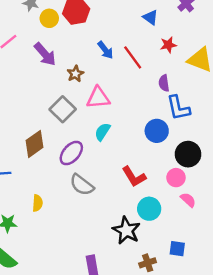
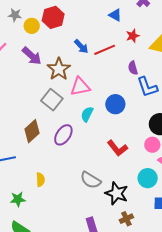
red line: (133, 57) -> (105, 50), turned -70
brown star: (75, 74) -> (59, 69), size x1.6
blue circle: (157, 131) -> (115, 104), moved
gray semicircle: (82, 185) -> (91, 180), moved
cyan circle: (149, 209) -> (148, 178), moved
brown cross: (148, 263) -> (126, 219), moved

